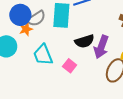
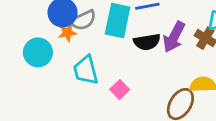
black semicircle: (84, 41) -> (147, 42), moved
purple arrow: (101, 47) -> (174, 37), moved

